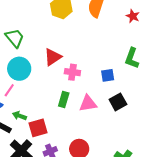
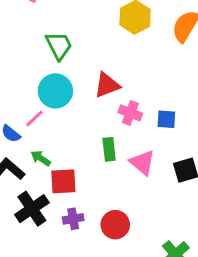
blue square: (108, 75) -> (166, 119), moved
green rectangle: (64, 100) -> (109, 149), turned -35
pink triangle: (88, 103) -> (142, 163), turned 36

